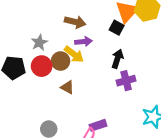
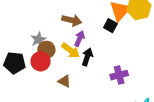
purple arrow: (83, 42) -> (80, 39), turned -63
black arrow: (117, 59) -> (87, 57), moved
brown circle: (61, 61) -> (46, 50), moved

